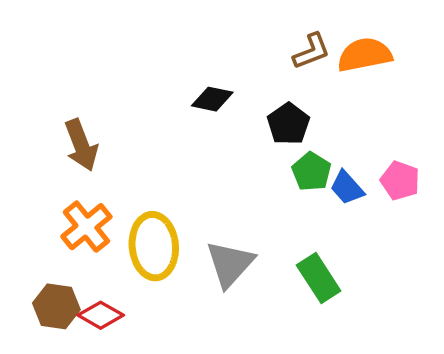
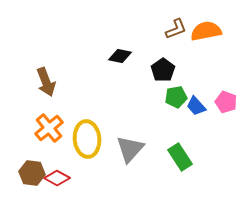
green pentagon: (311, 172) -> (176, 97), turned 30

